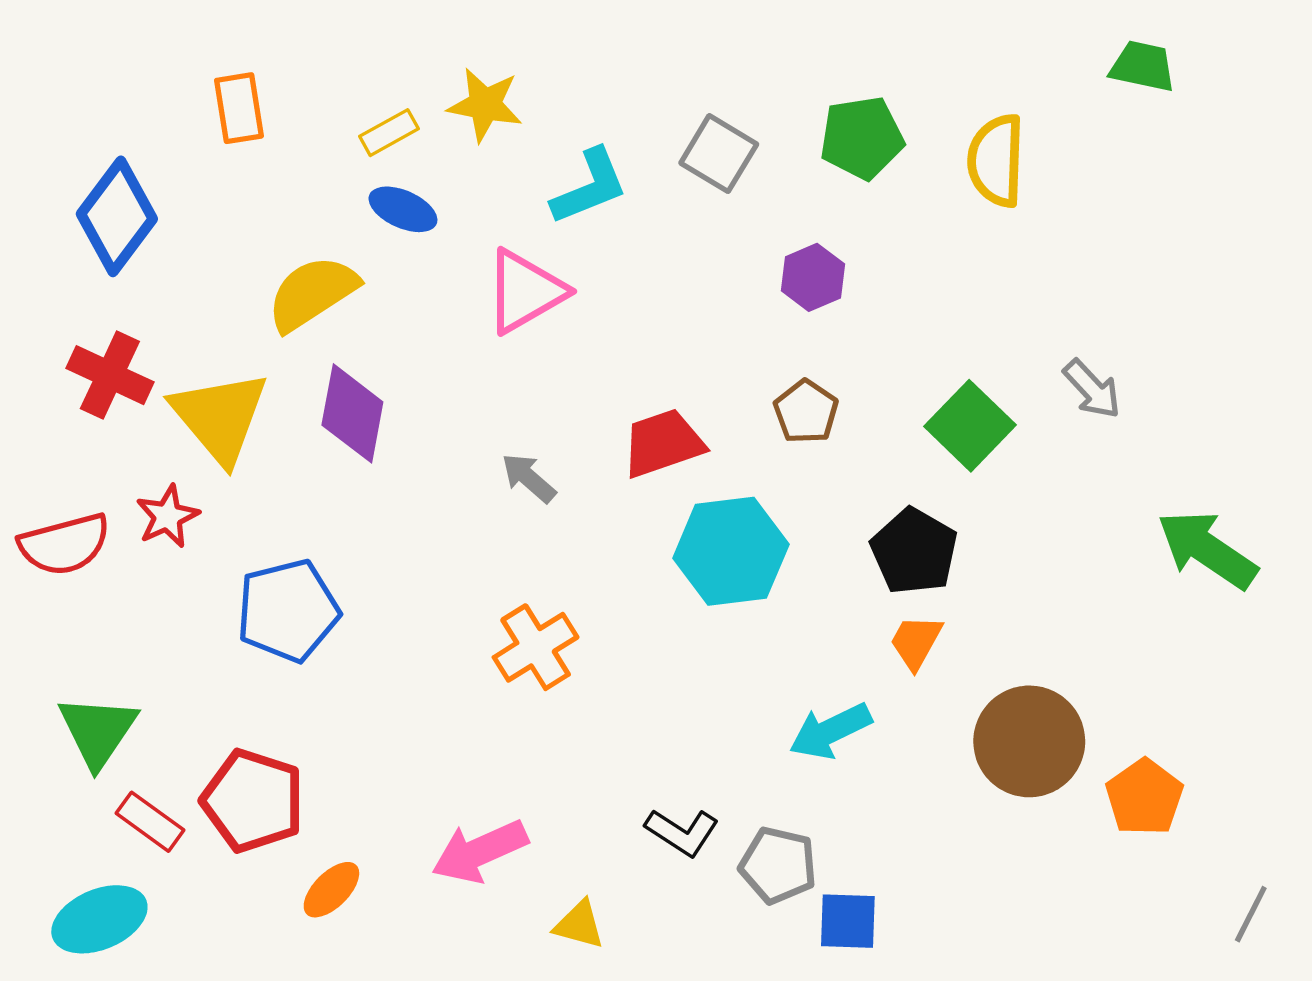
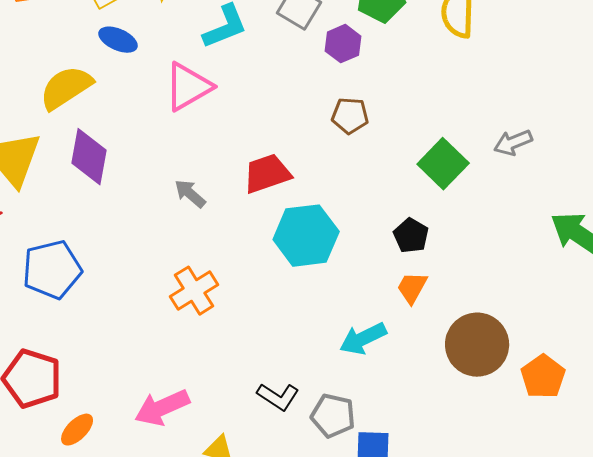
purple hexagon: (813, 277) -> (343, 44), moved
gray arrow: (1092, 389) -> (513, 143), turned 111
brown pentagon: (806, 412) -> (350, 116), moved, turned -30
black pentagon: (914, 551) -> (411, 236), size x0.7

